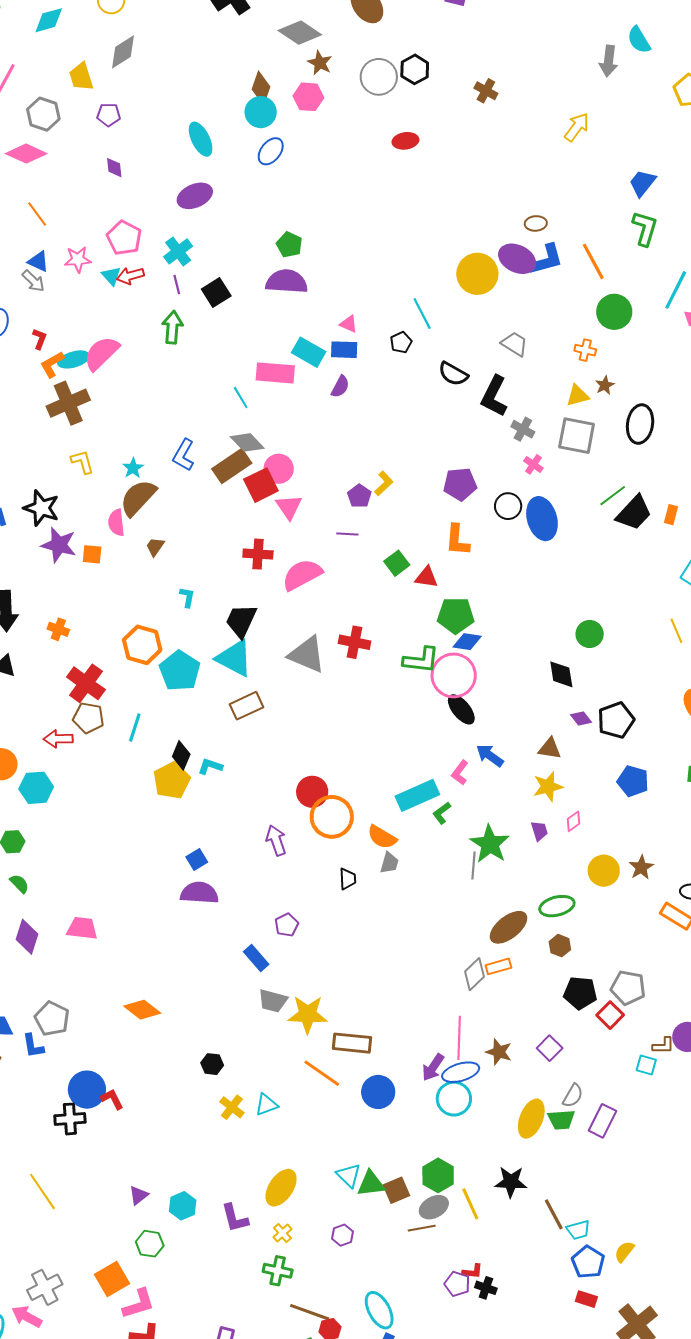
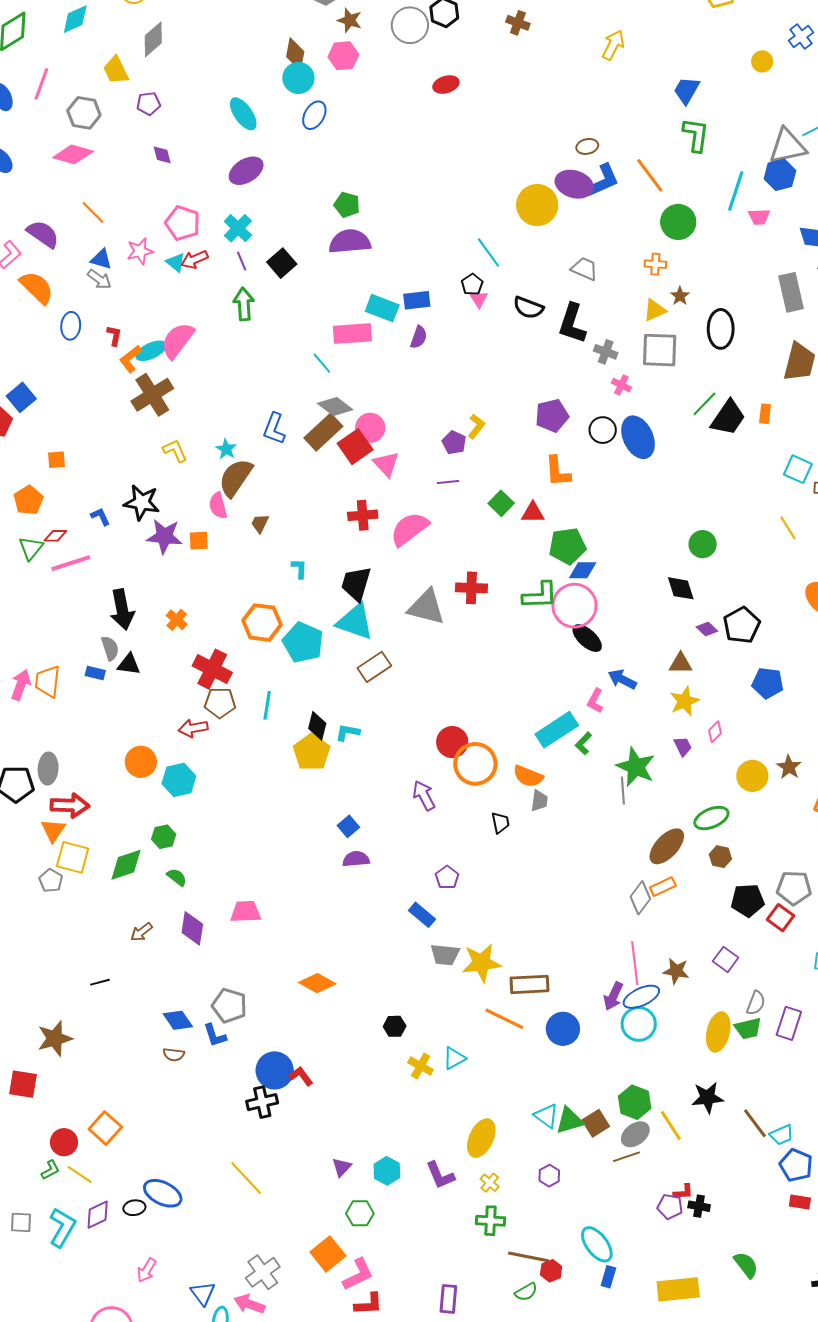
pink triangle: (349, 324) -> (479, 299), moved, turned 42
orange cross: (58, 629) -> (177, 620), turned 30
purple semicircle: (199, 893) -> (356, 859), size x0.7

